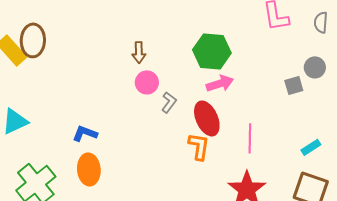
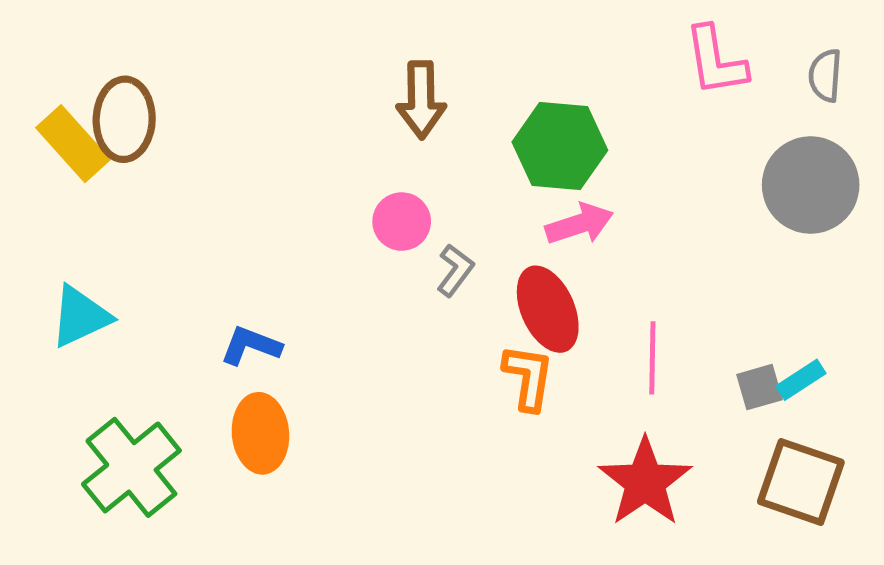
brown arrow: (139, 52) -> (421, 100), moved, size x1.4
gray circle: (315, 67) -> (811, 185), size x1.8
gray square: (294, 85) -> (760, 387), moved

